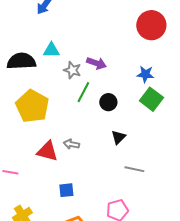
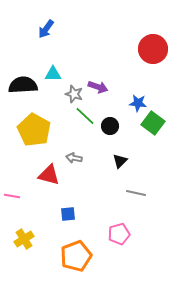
blue star: (145, 74) -> (138, 103), moved
green line: (83, 92) -> (85, 116), turned -75
gray arrow: (71, 144) -> (74, 158), moved

